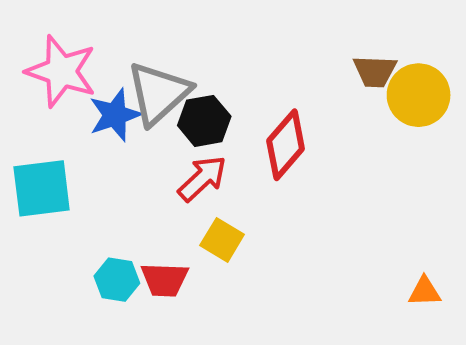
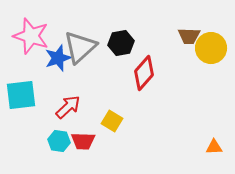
black hexagon: (204, 121) -> (121, 43), moved
red arrow: (202, 178) -> (68, 107), moved

